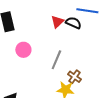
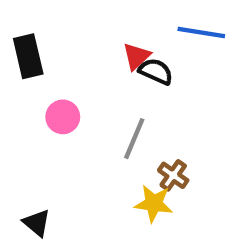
black semicircle: (73, 23) -> (156, 71), moved

